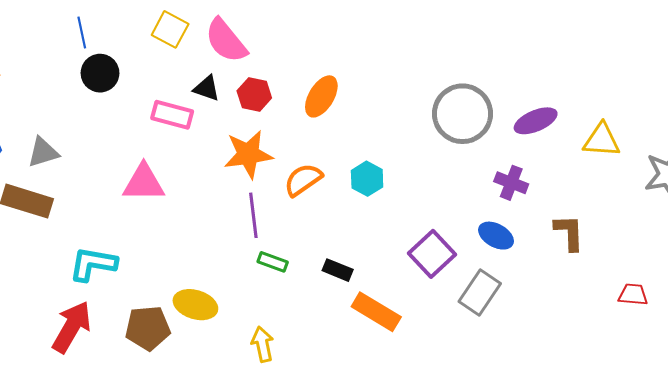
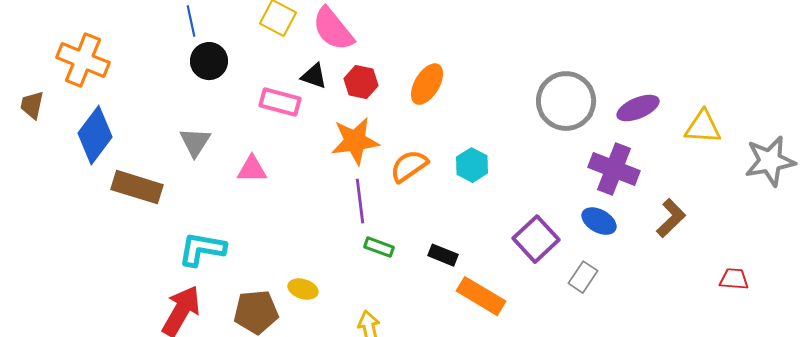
gray triangle: (43, 152) -> (195, 142), moved, turned -40
pink triangle: (144, 183) -> (252, 169), size x0.7
purple cross: (511, 183) -> (614, 169), size x1.5
brown L-shape: (569, 233) -> (671, 218), turned 48
gray rectangle: (480, 292) -> (583, 277), size x0.7
yellow ellipse: (195, 305) -> (303, 289), size x0.7

